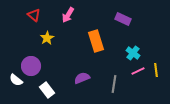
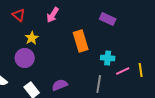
cyan cross: (133, 53) -> (108, 58), moved, turned -32
purple circle: (31, 66) -> (25, 58), moved
purple semicircle: (82, 78) -> (60, 85), moved

